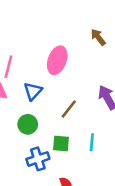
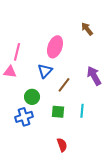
blue triangle: (33, 91) -> (45, 71), moved
blue cross: (38, 159) -> (24, 117), moved

